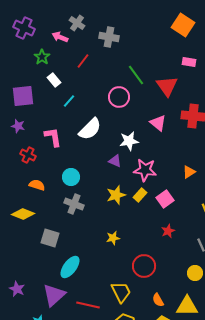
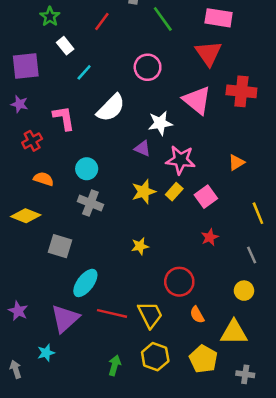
pink rectangle: (189, 62) -> (219, 18), moved, size x1.5
green line: (136, 75) -> (163, 19), moved
pink triangle: (158, 123) -> (197, 100), size x1.4
red cross: (28, 155) -> (32, 141), turned 35
orange semicircle: (158, 300) -> (197, 315), moved
red line: (88, 305) -> (112, 313), moved

